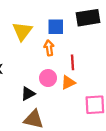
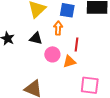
black triangle: (28, 94) -> (36, 38), moved, turned 32

